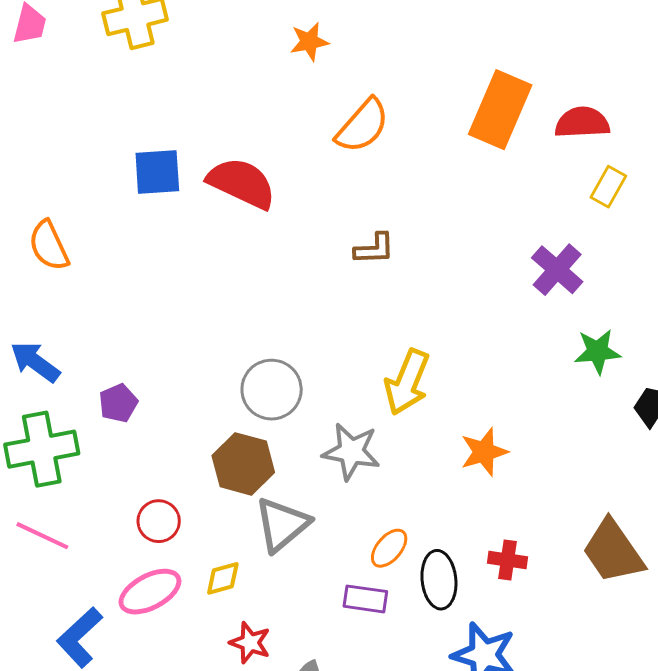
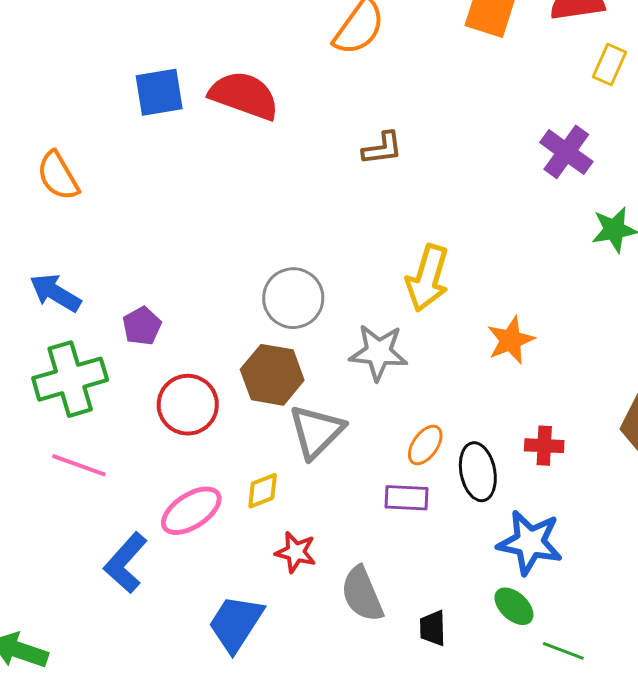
red circle: (159, 521) -> (188, 405), moved, size x1.4

